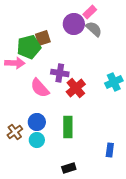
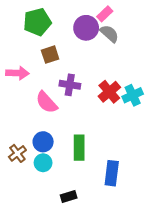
brown square: (43, 38) -> (50, 55), moved
green pentagon: (29, 47) -> (37, 22), moved
red cross: (76, 88) -> (109, 92), moved
blue rectangle: (110, 150) -> (112, 173), moved, size x1.5
black rectangle: (69, 168) -> (69, 196), moved

